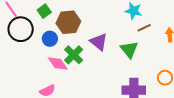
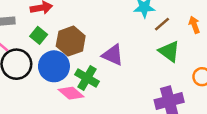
blue circle: (50, 39) -> (54, 66), size x1.6
green triangle: (129, 50) -> (169, 51), moved

